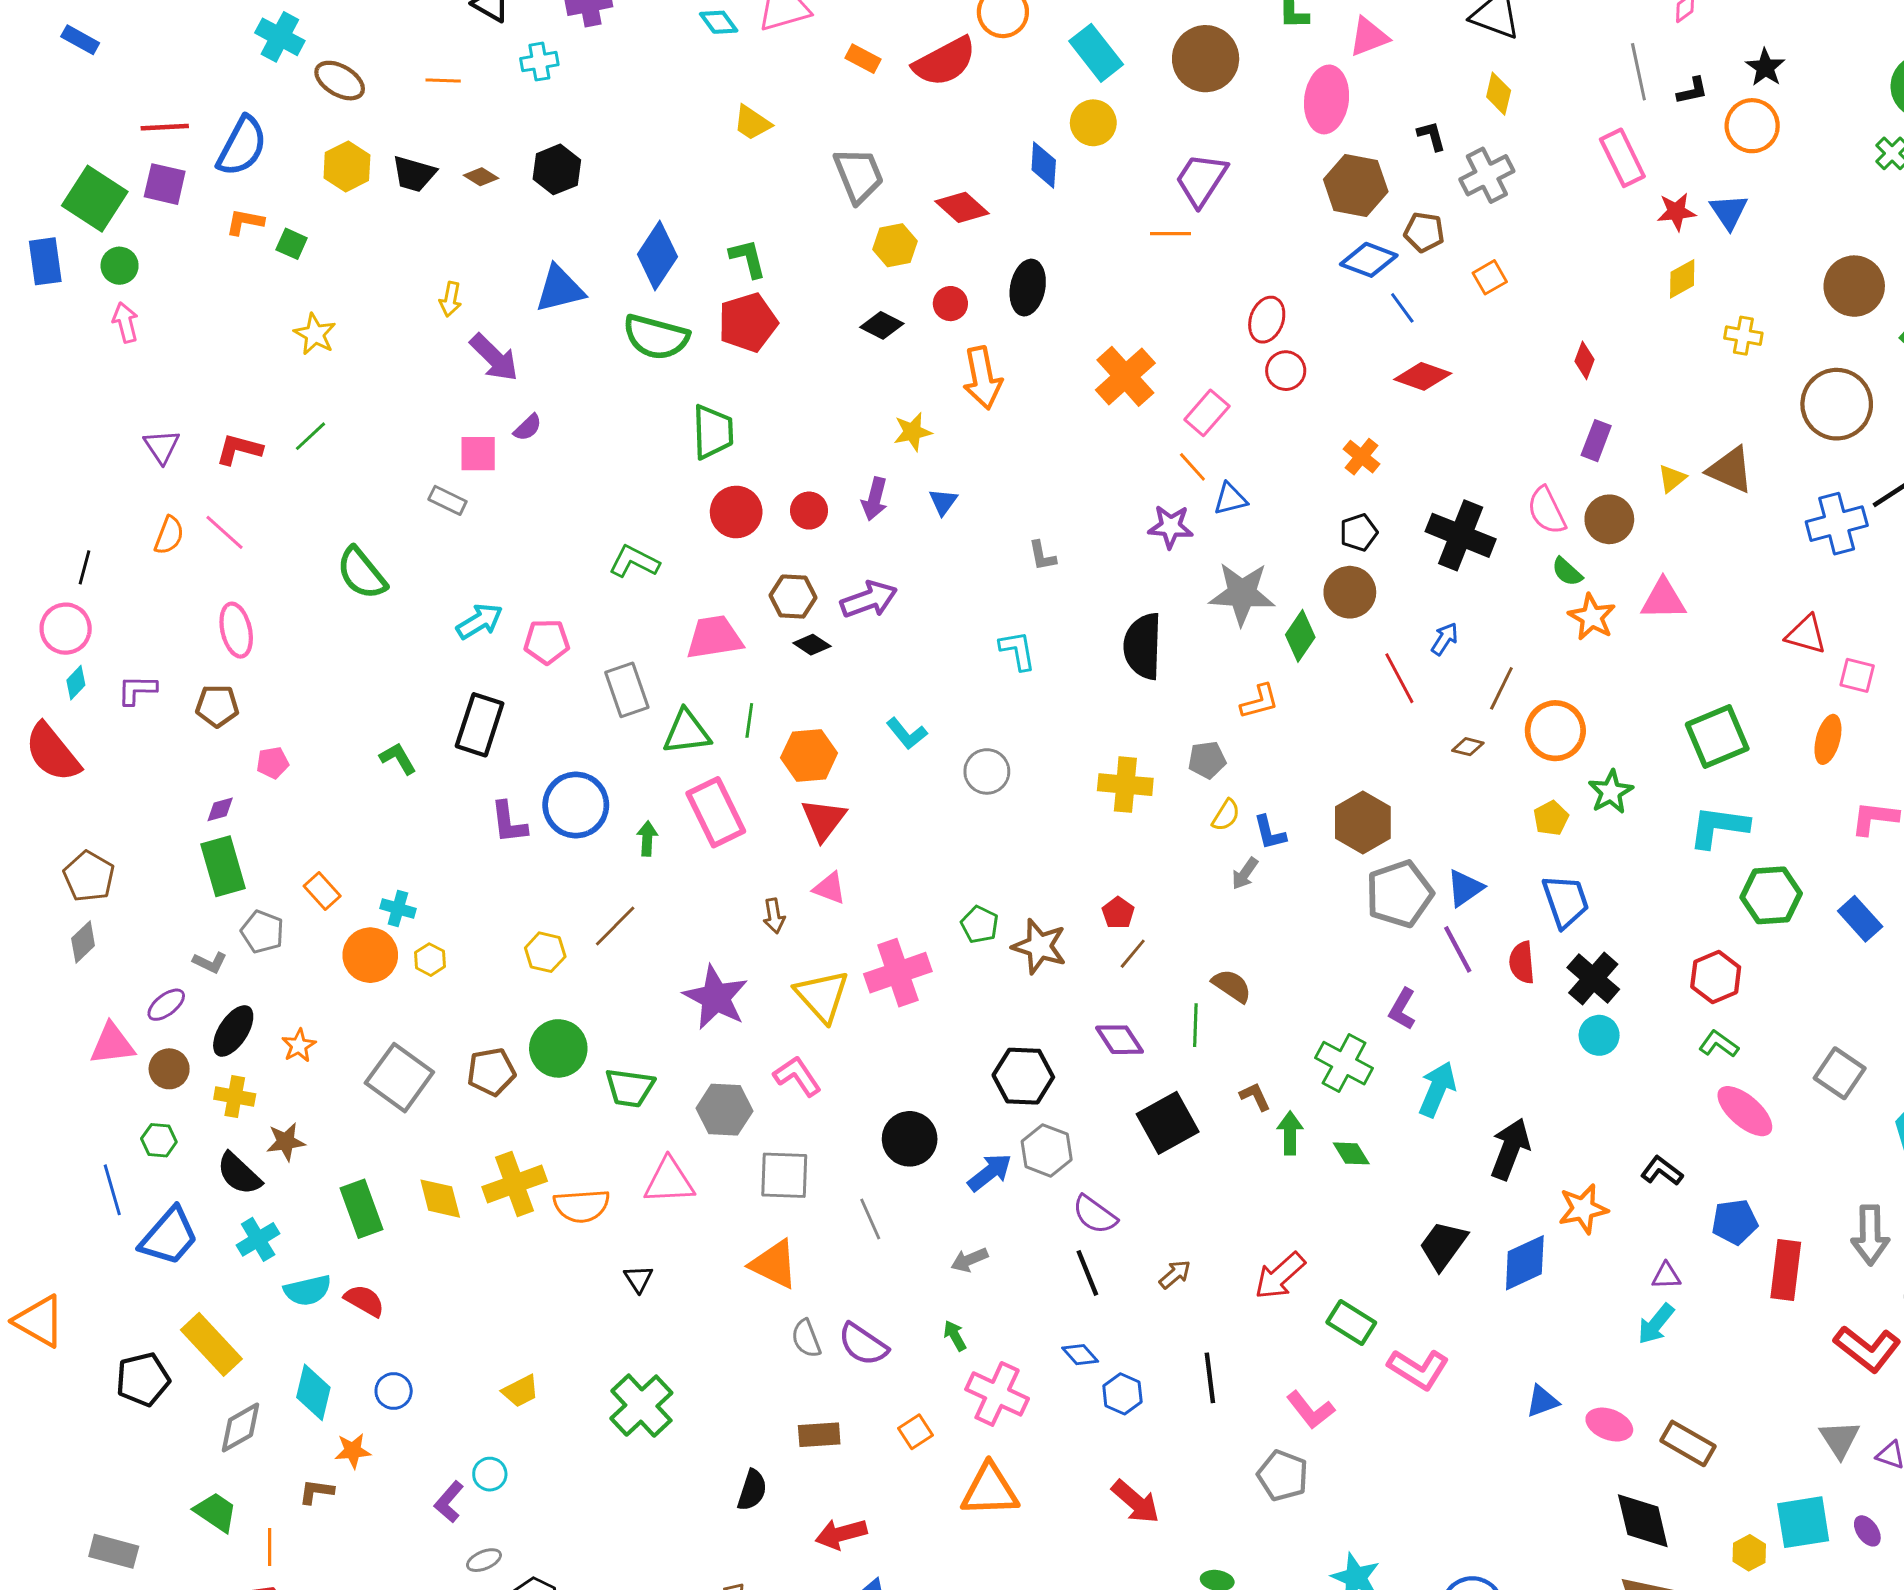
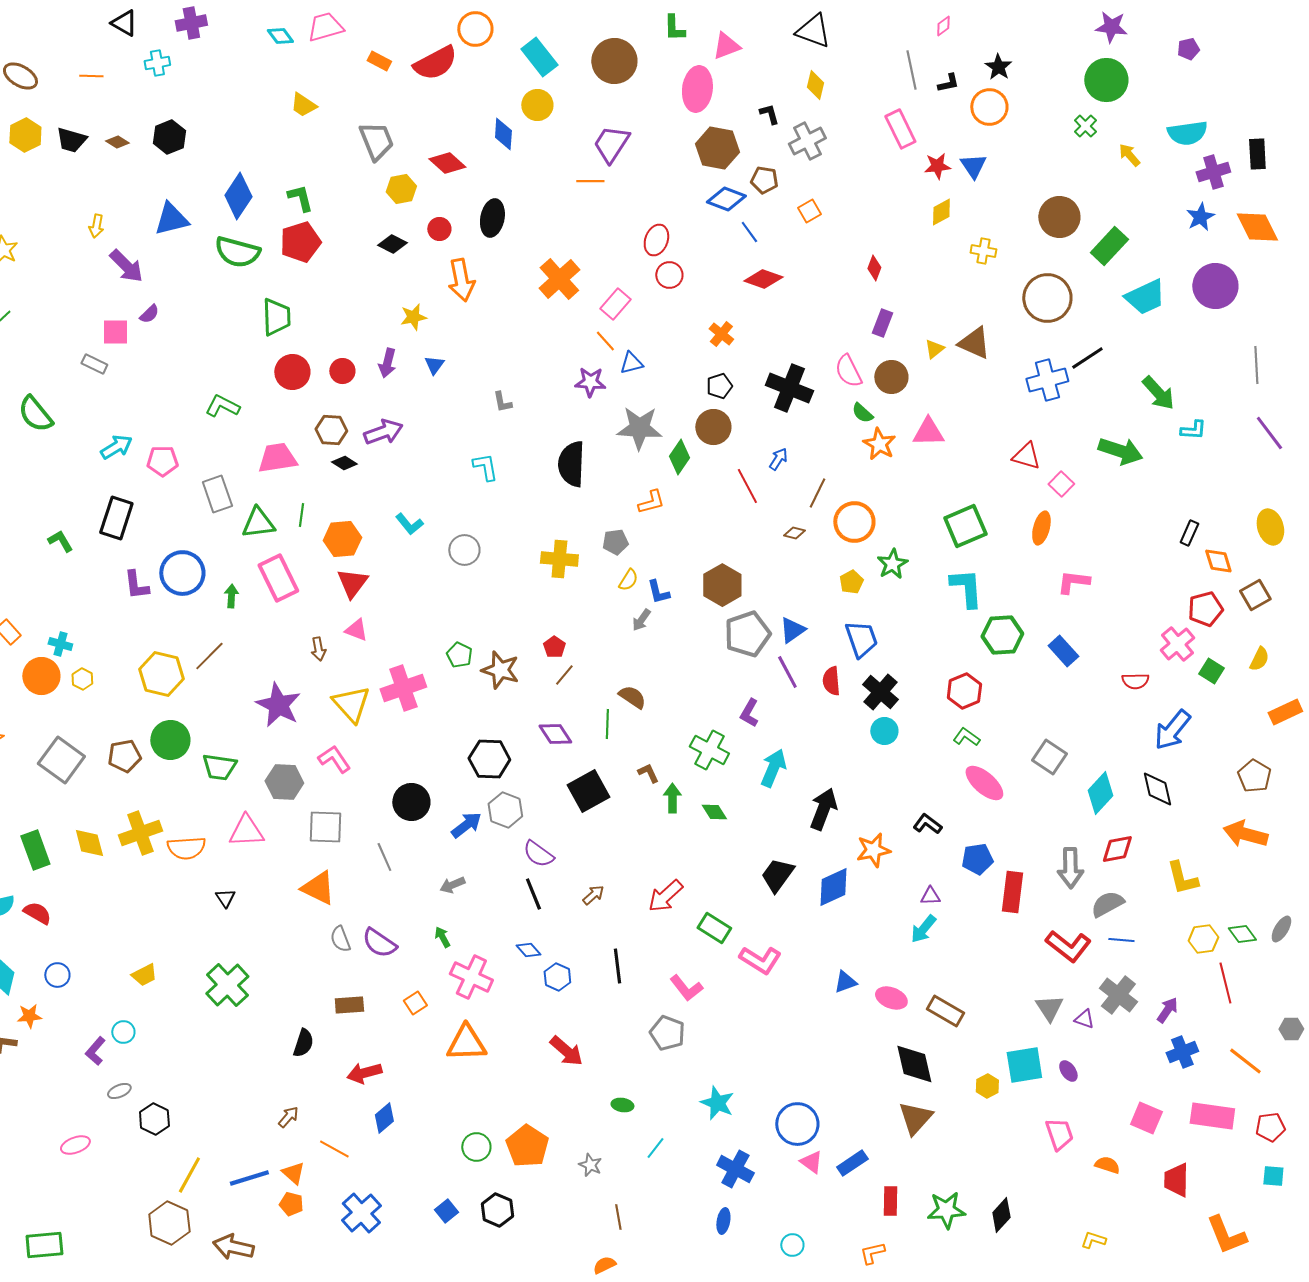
pink square: (1857, 675) -> (1061, 484), turned 30
cyan L-shape: (1719, 827) -> (966, 588), turned 78
yellow hexagon: (545, 952) -> (161, 674), size x1.6

